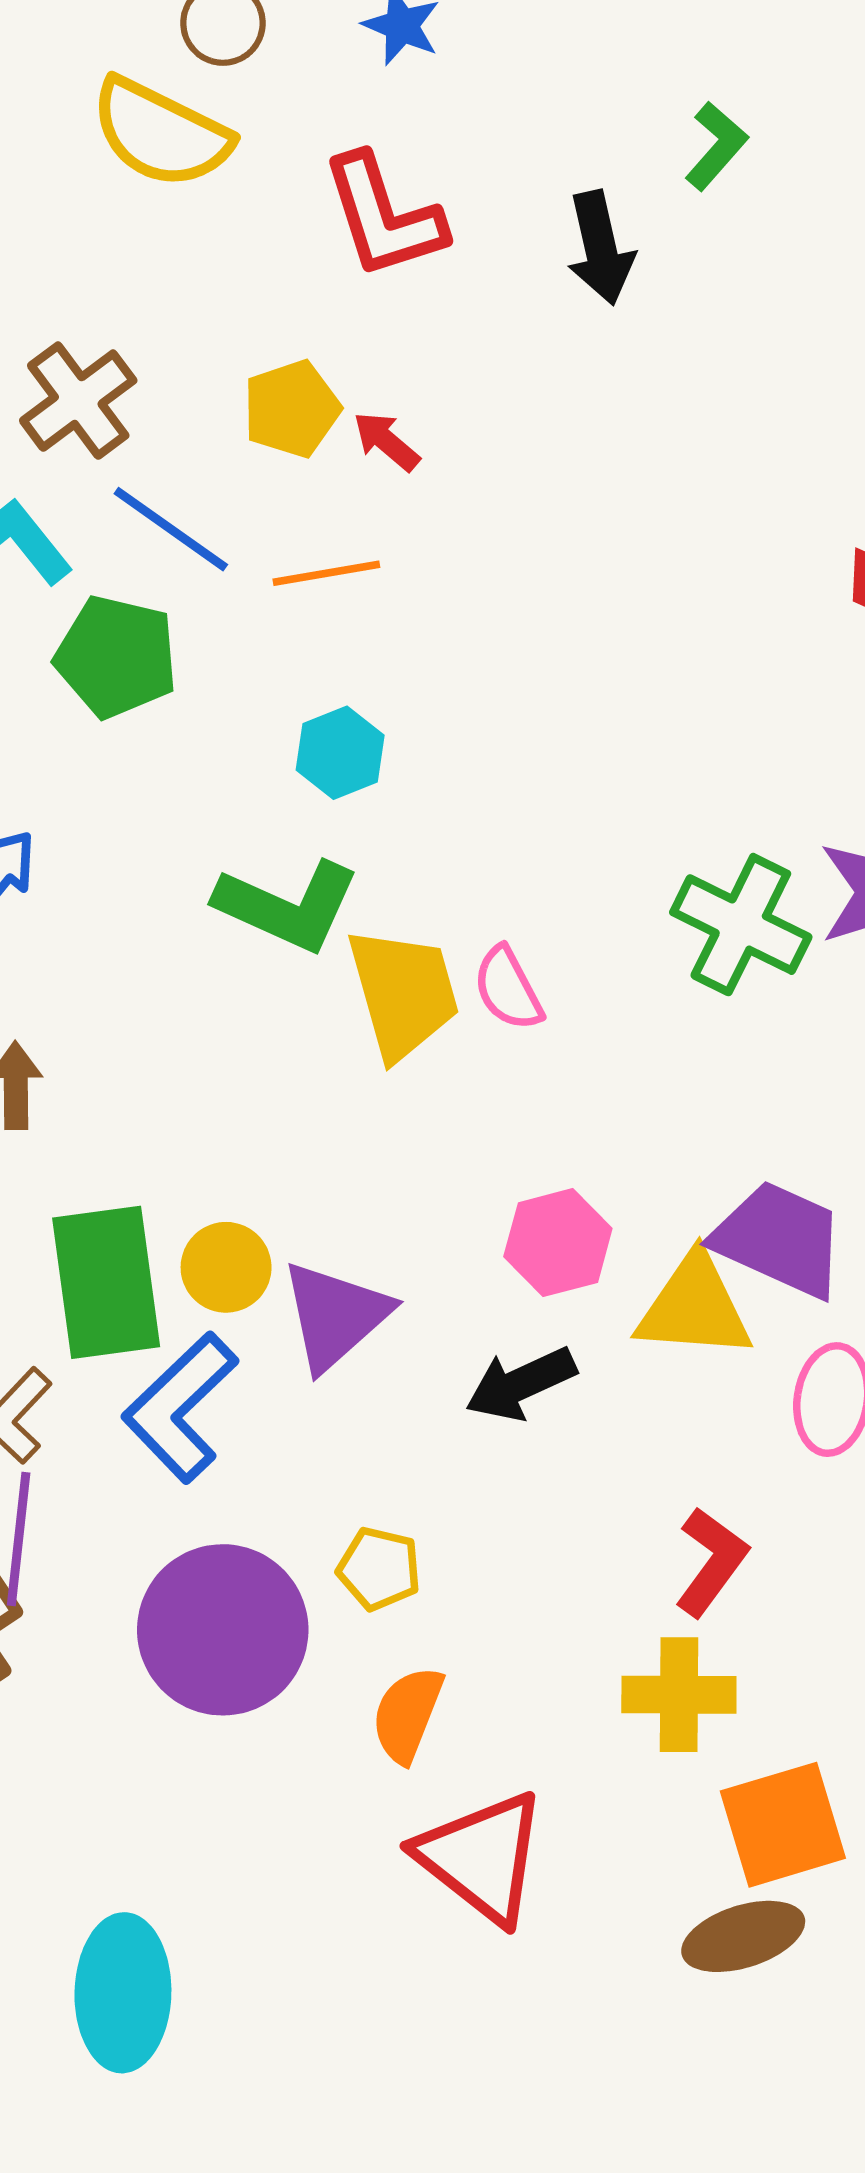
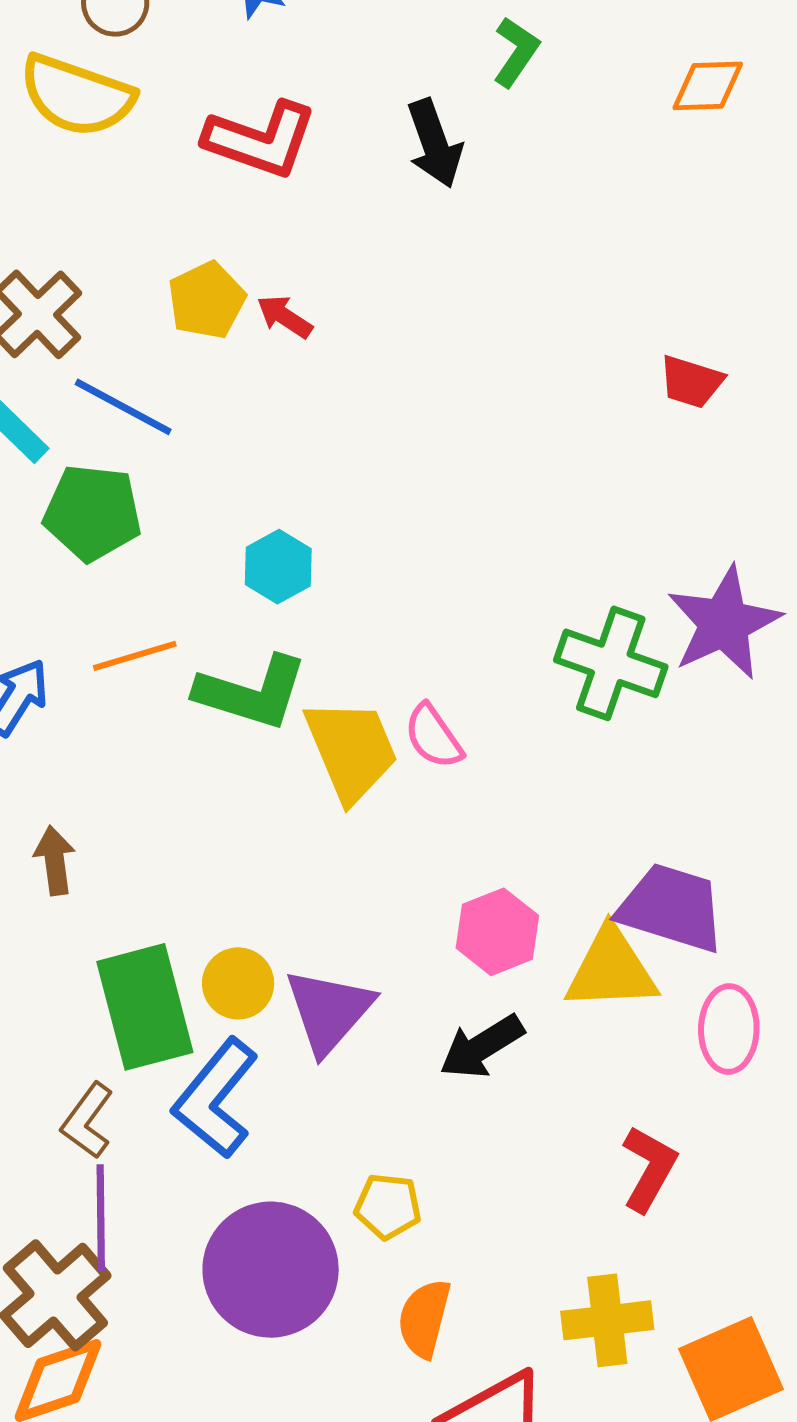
red L-shape: (384, 216) -> (260, 140), turned -46
orange line: (326, 573) -> (135, 656), moved
yellow cross: (679, 1695) -> (607, 1320), moved

